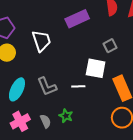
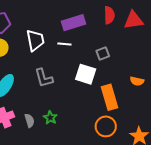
white line: (78, 86) -> (64, 44), moved
gray L-shape: (47, 87) -> (44, 78), moved

